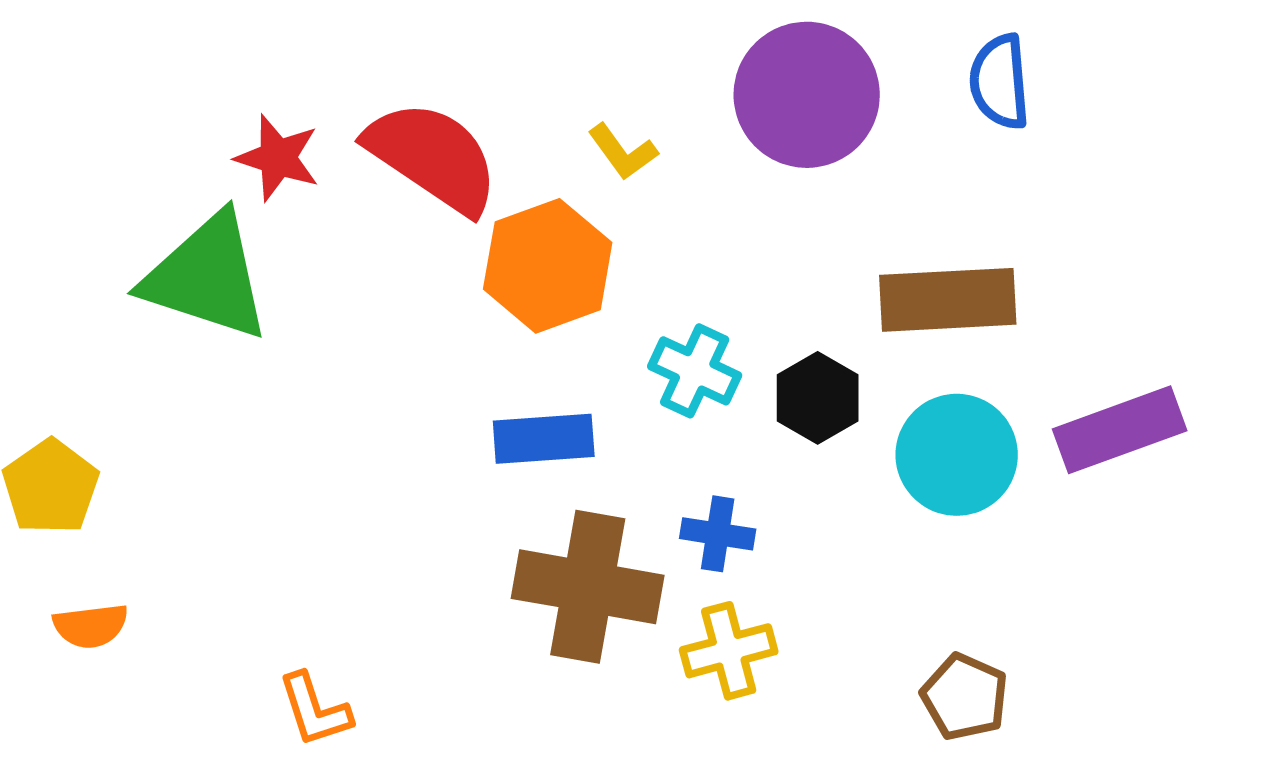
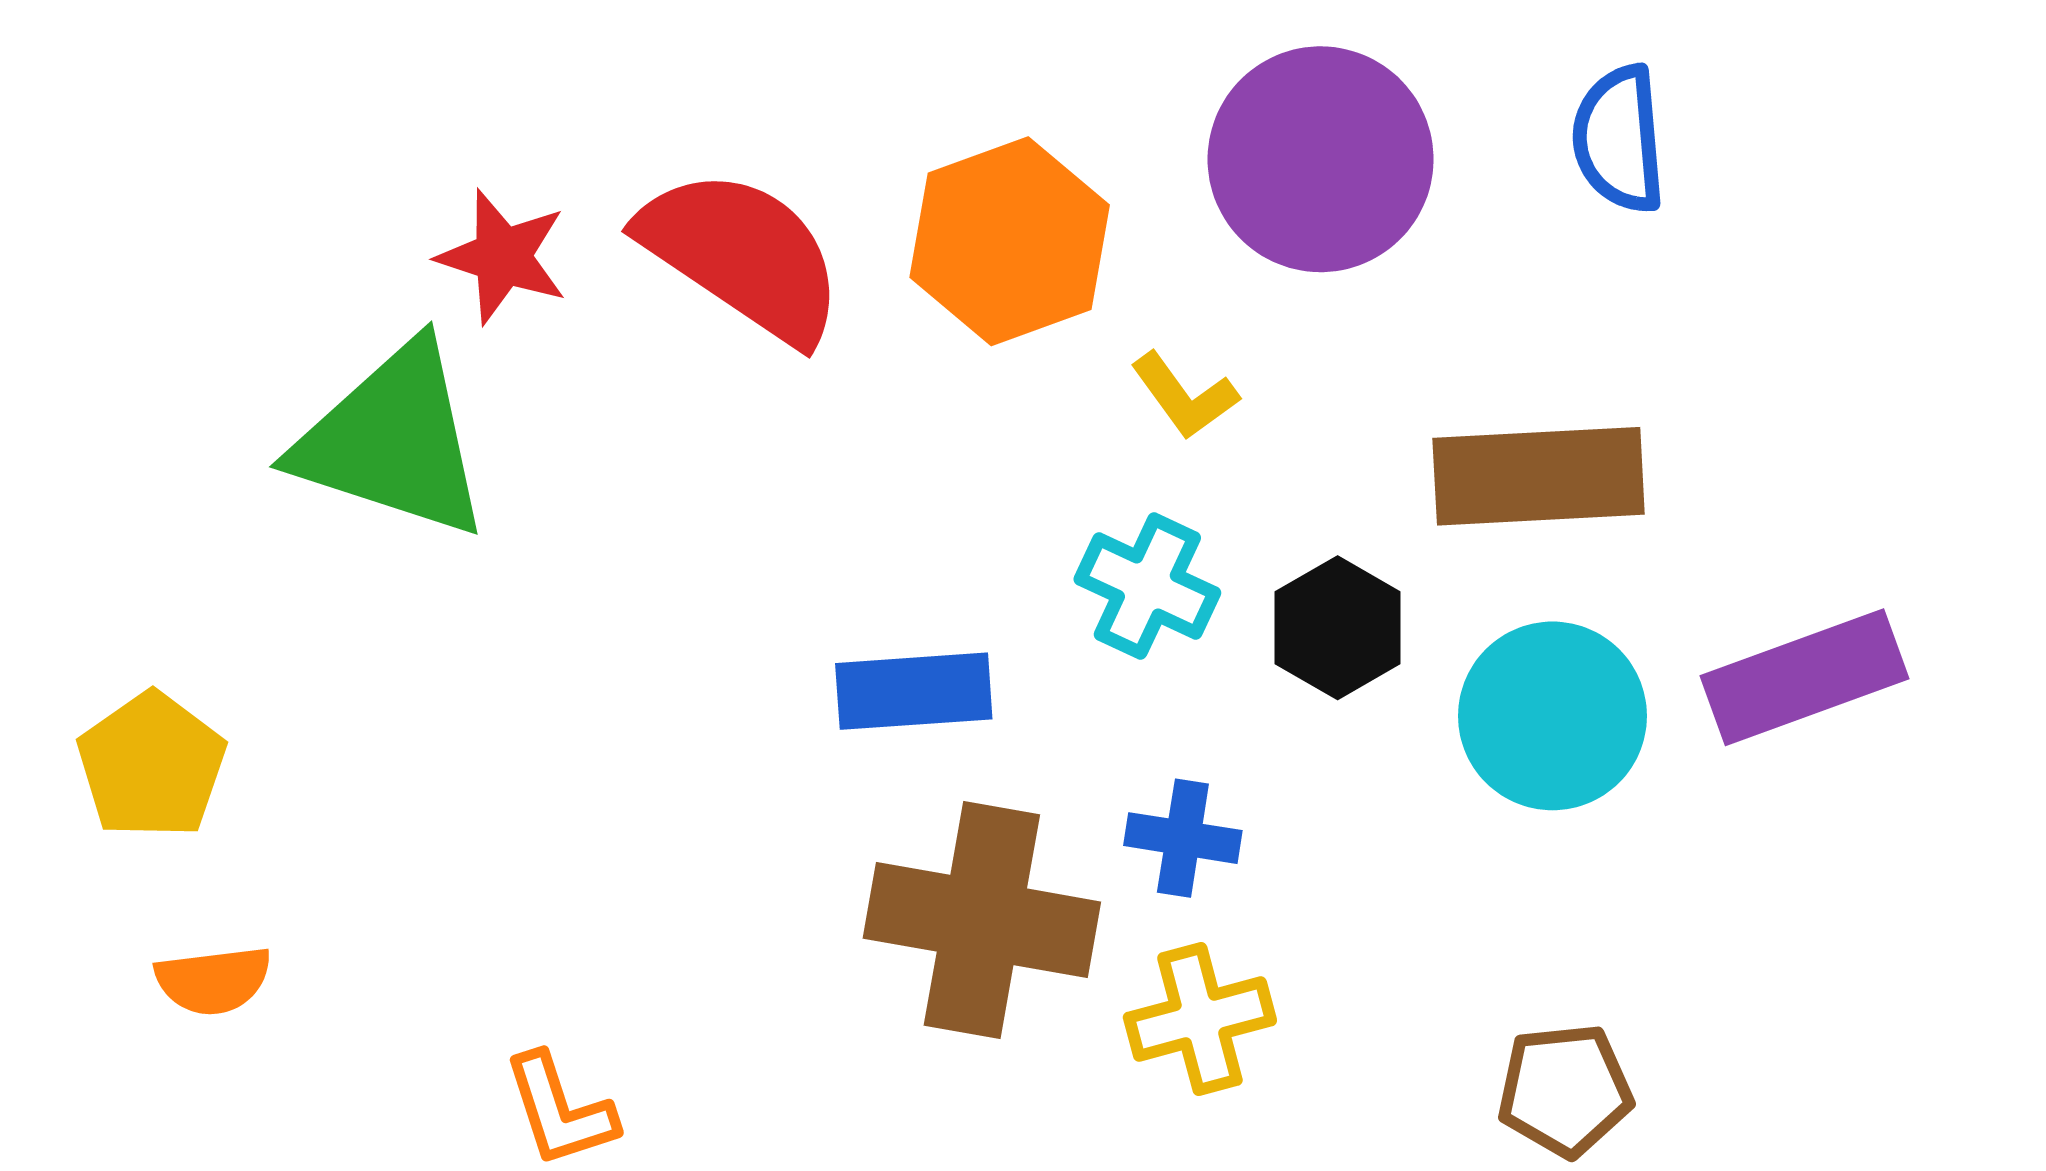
yellow L-shape: (623, 152) -> (1184, 396), moved
orange hexagon: (548, 266) -> (1010, 241), moved
brown pentagon: (965, 697) -> (1565, 1090), turned -30

